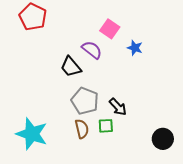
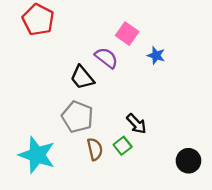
gray pentagon: (85, 101) -> (77, 117), moved
green square: (106, 126) -> (123, 146), turned -35

